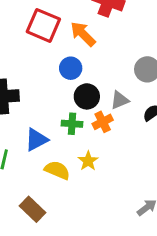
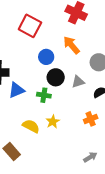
orange arrow: (83, 34) -> (71, 45), moved
orange cross: (103, 122) -> (91, 119), moved
blue triangle: (36, 140) -> (16, 90), moved

